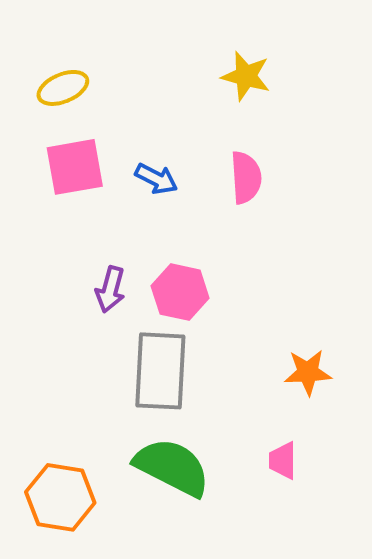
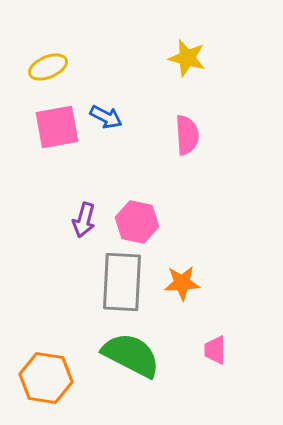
blue arrow: (156, 179) -> (106, 117), moved
orange star: (308, 372) -> (182, 283), moved

